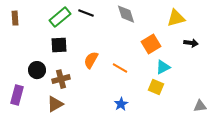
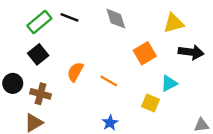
black arrow: (191, 43) -> (191, 52), size x1.5
black square: (59, 45) -> (38, 54), turned -36
cyan triangle: (163, 67) -> (169, 83), moved
brown cross: (61, 79) -> (41, 94), turned 30

